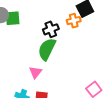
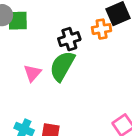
pink triangle: (35, 72) -> (32, 73), moved

